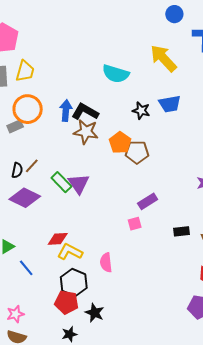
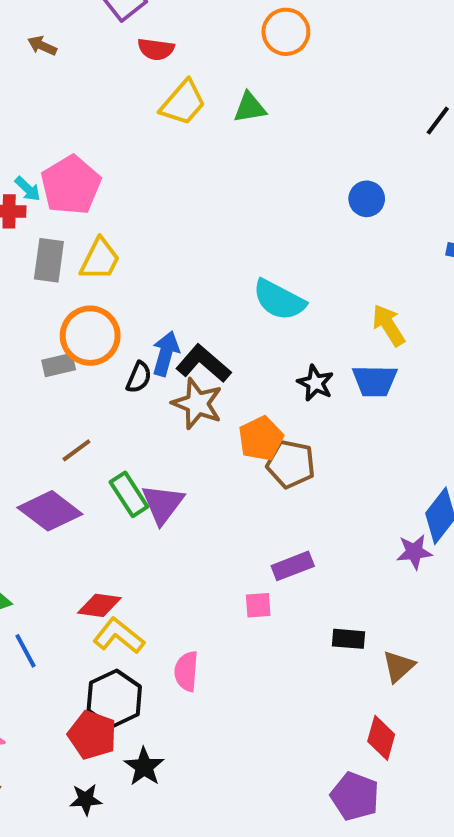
blue circle: (174, 14) -> (367, 199), moved
yellow arrow: (163, 58) -> (388, 325), moved, size x0.7
black semicircle: (17, 170) -> (139, 377), moved

